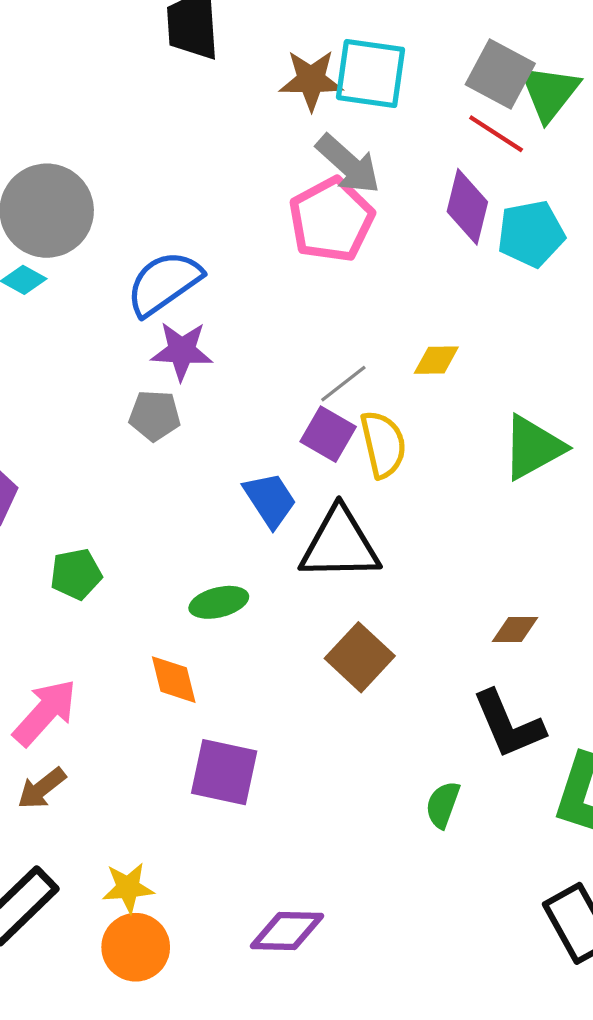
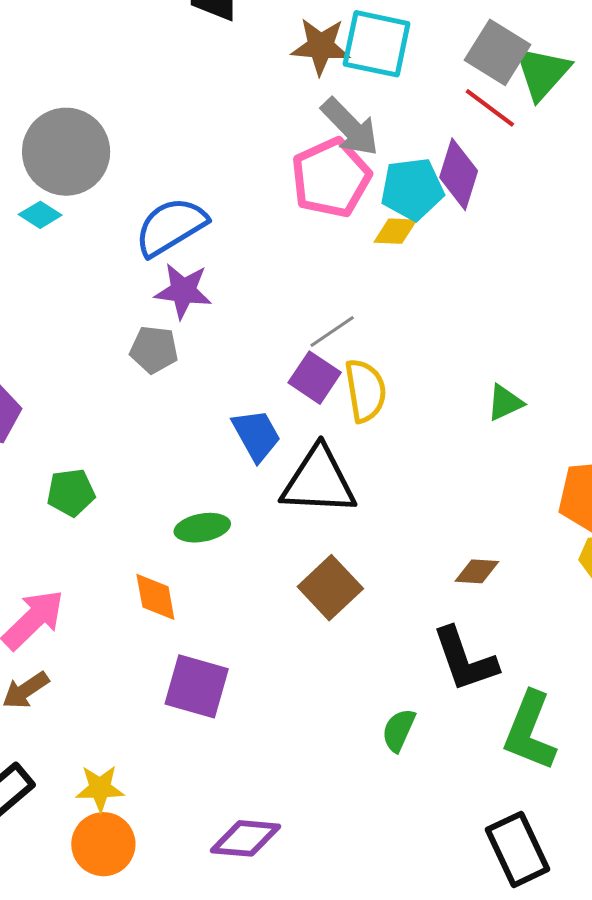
cyan pentagon: (531, 234) -> (412, 189), moved
yellow diamond: (436, 360) -> (395, 231), moved
green triangle: (533, 447) -> (505, 403), size x0.6

